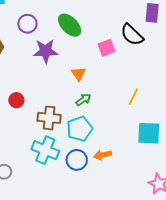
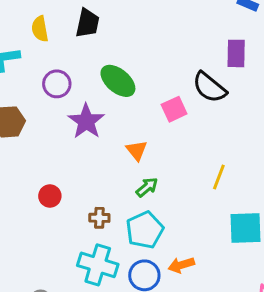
purple star: (46, 51) -> (86, 121), turned -30
brown cross: (49, 118) -> (99, 218), size x0.6

